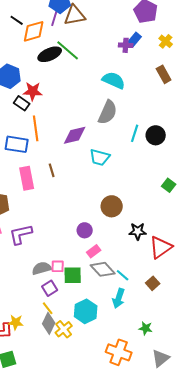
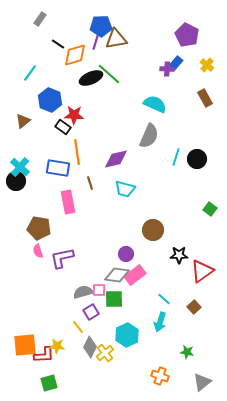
cyan trapezoid: (100, 157) -> (125, 189), moved
brown line: (52, 170) -> (90, 183), moved
pink rectangle: (94, 251) -> (135, 275), size x1.5
gray diamond: (103, 269) -> (117, 275), moved, turned -40
yellow line: (48, 308) -> (78, 327), moved
orange cross: (119, 352) -> (160, 376), size x0.7

